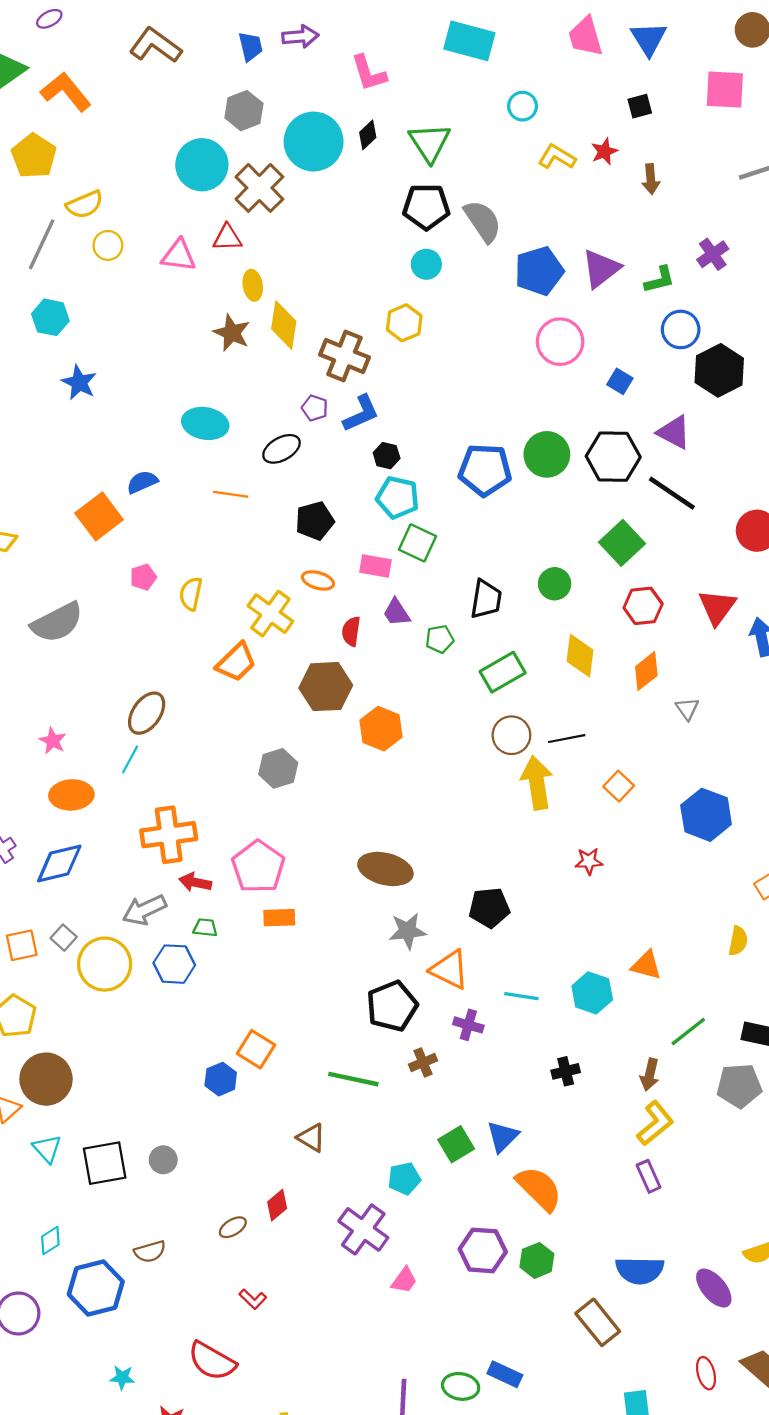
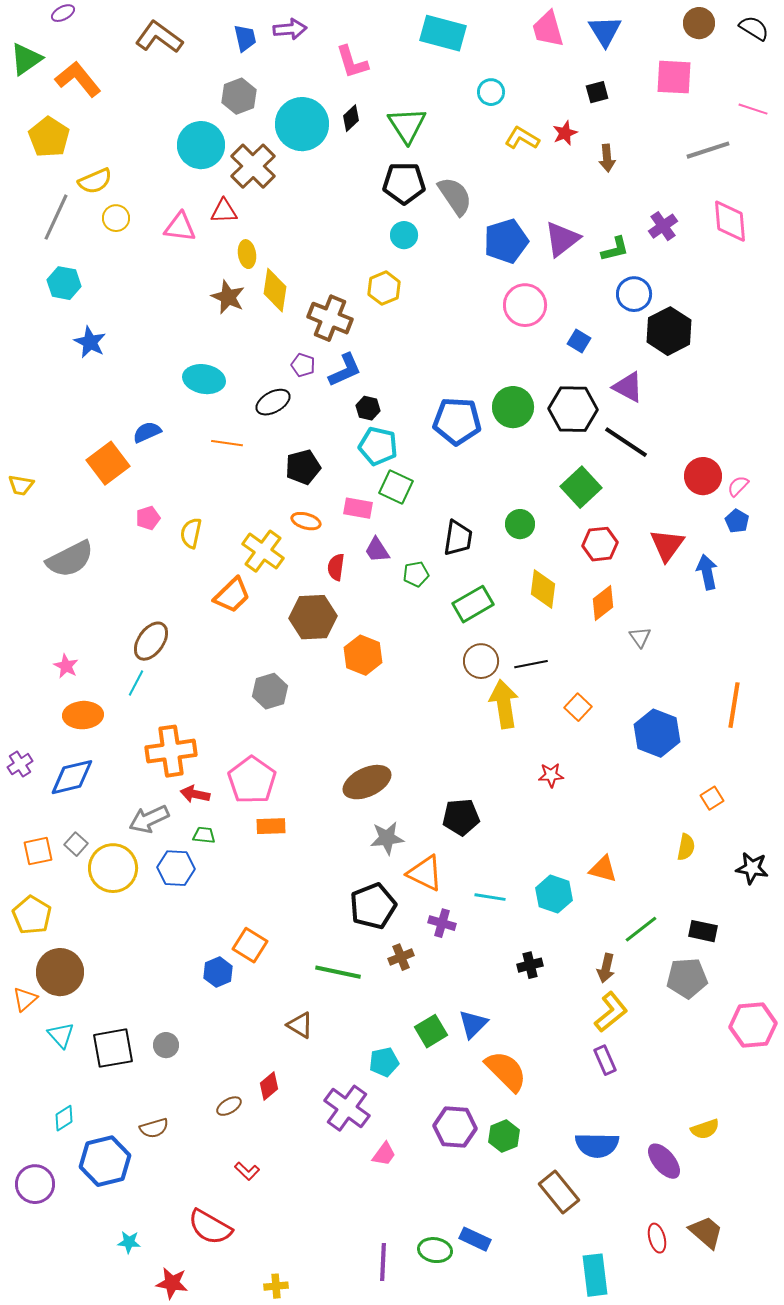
brown ellipse: (385, 869) -> (367, 782), turned -39

